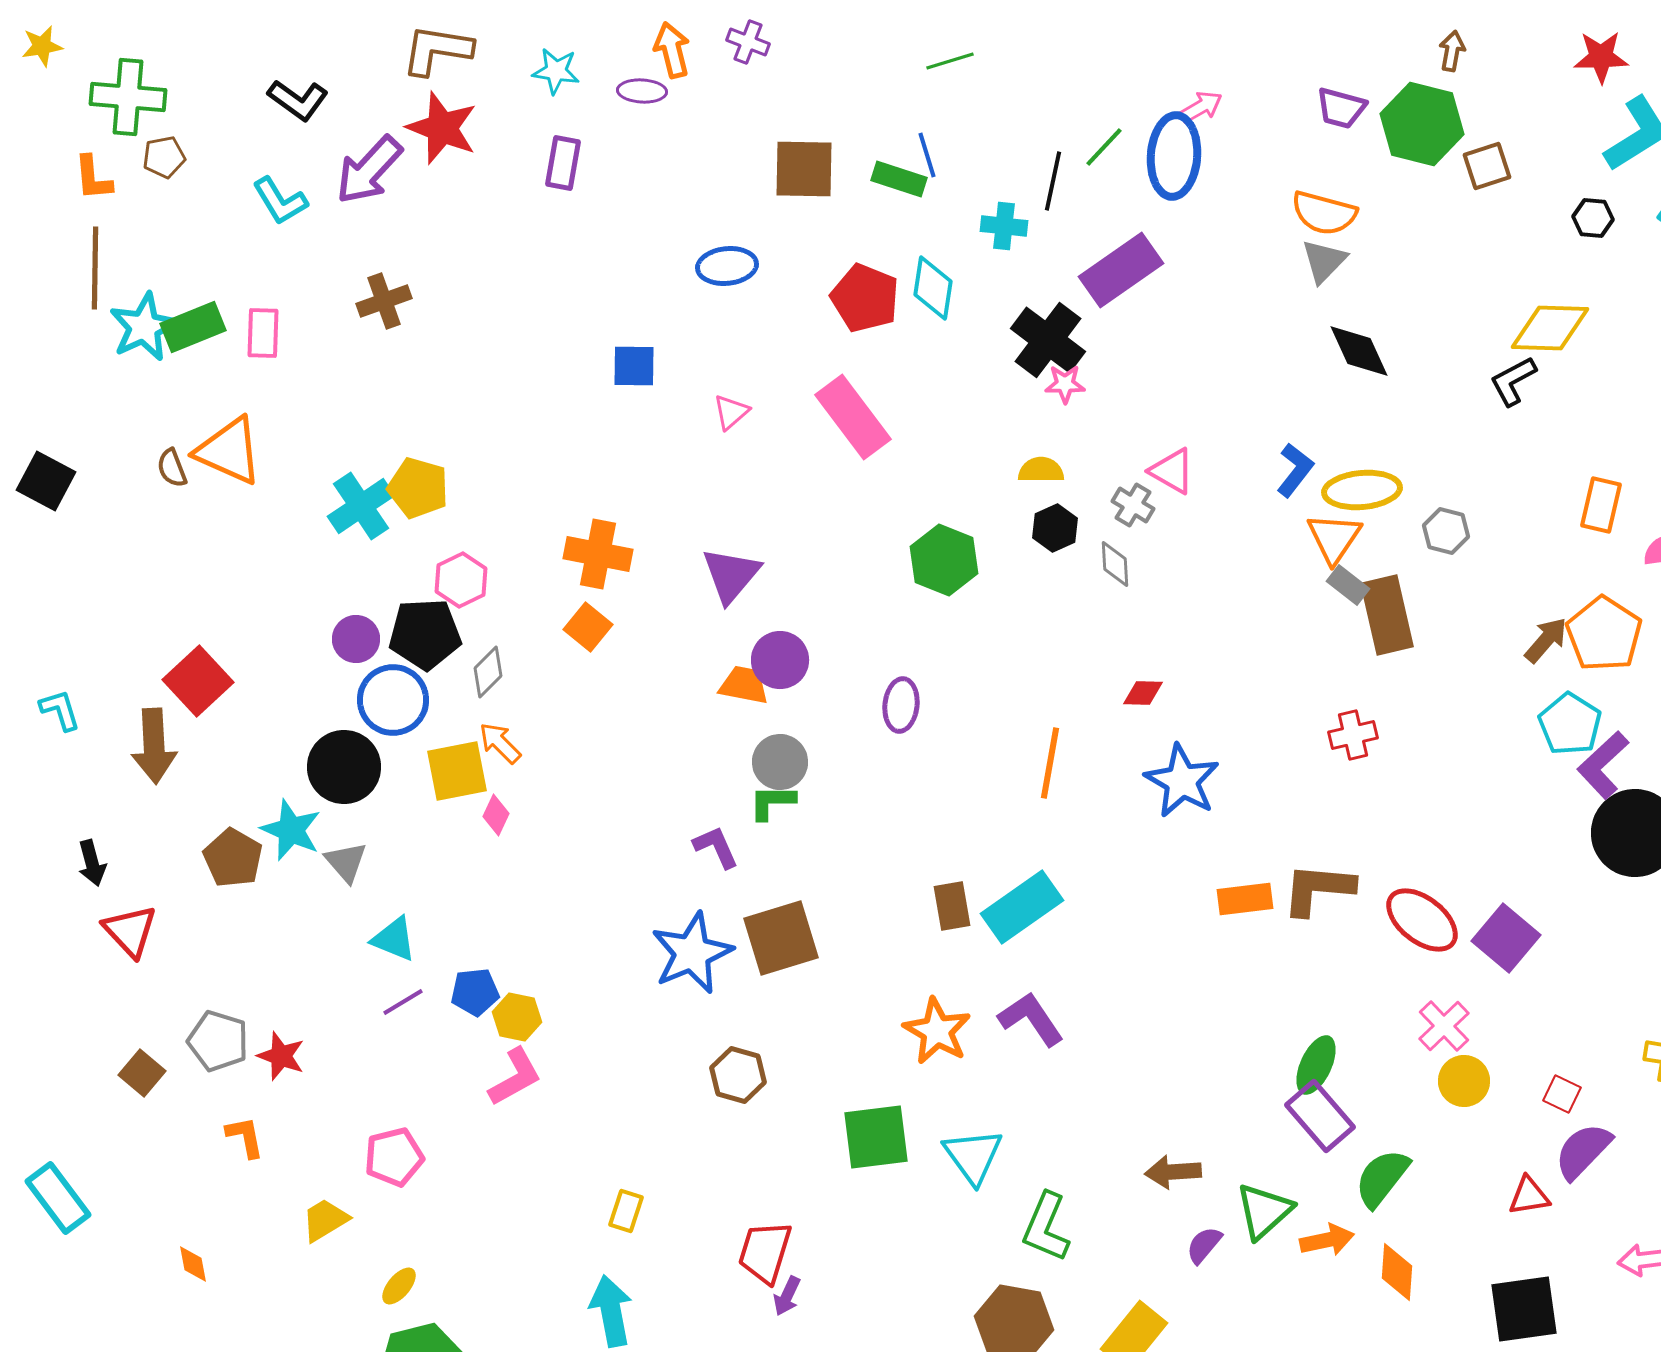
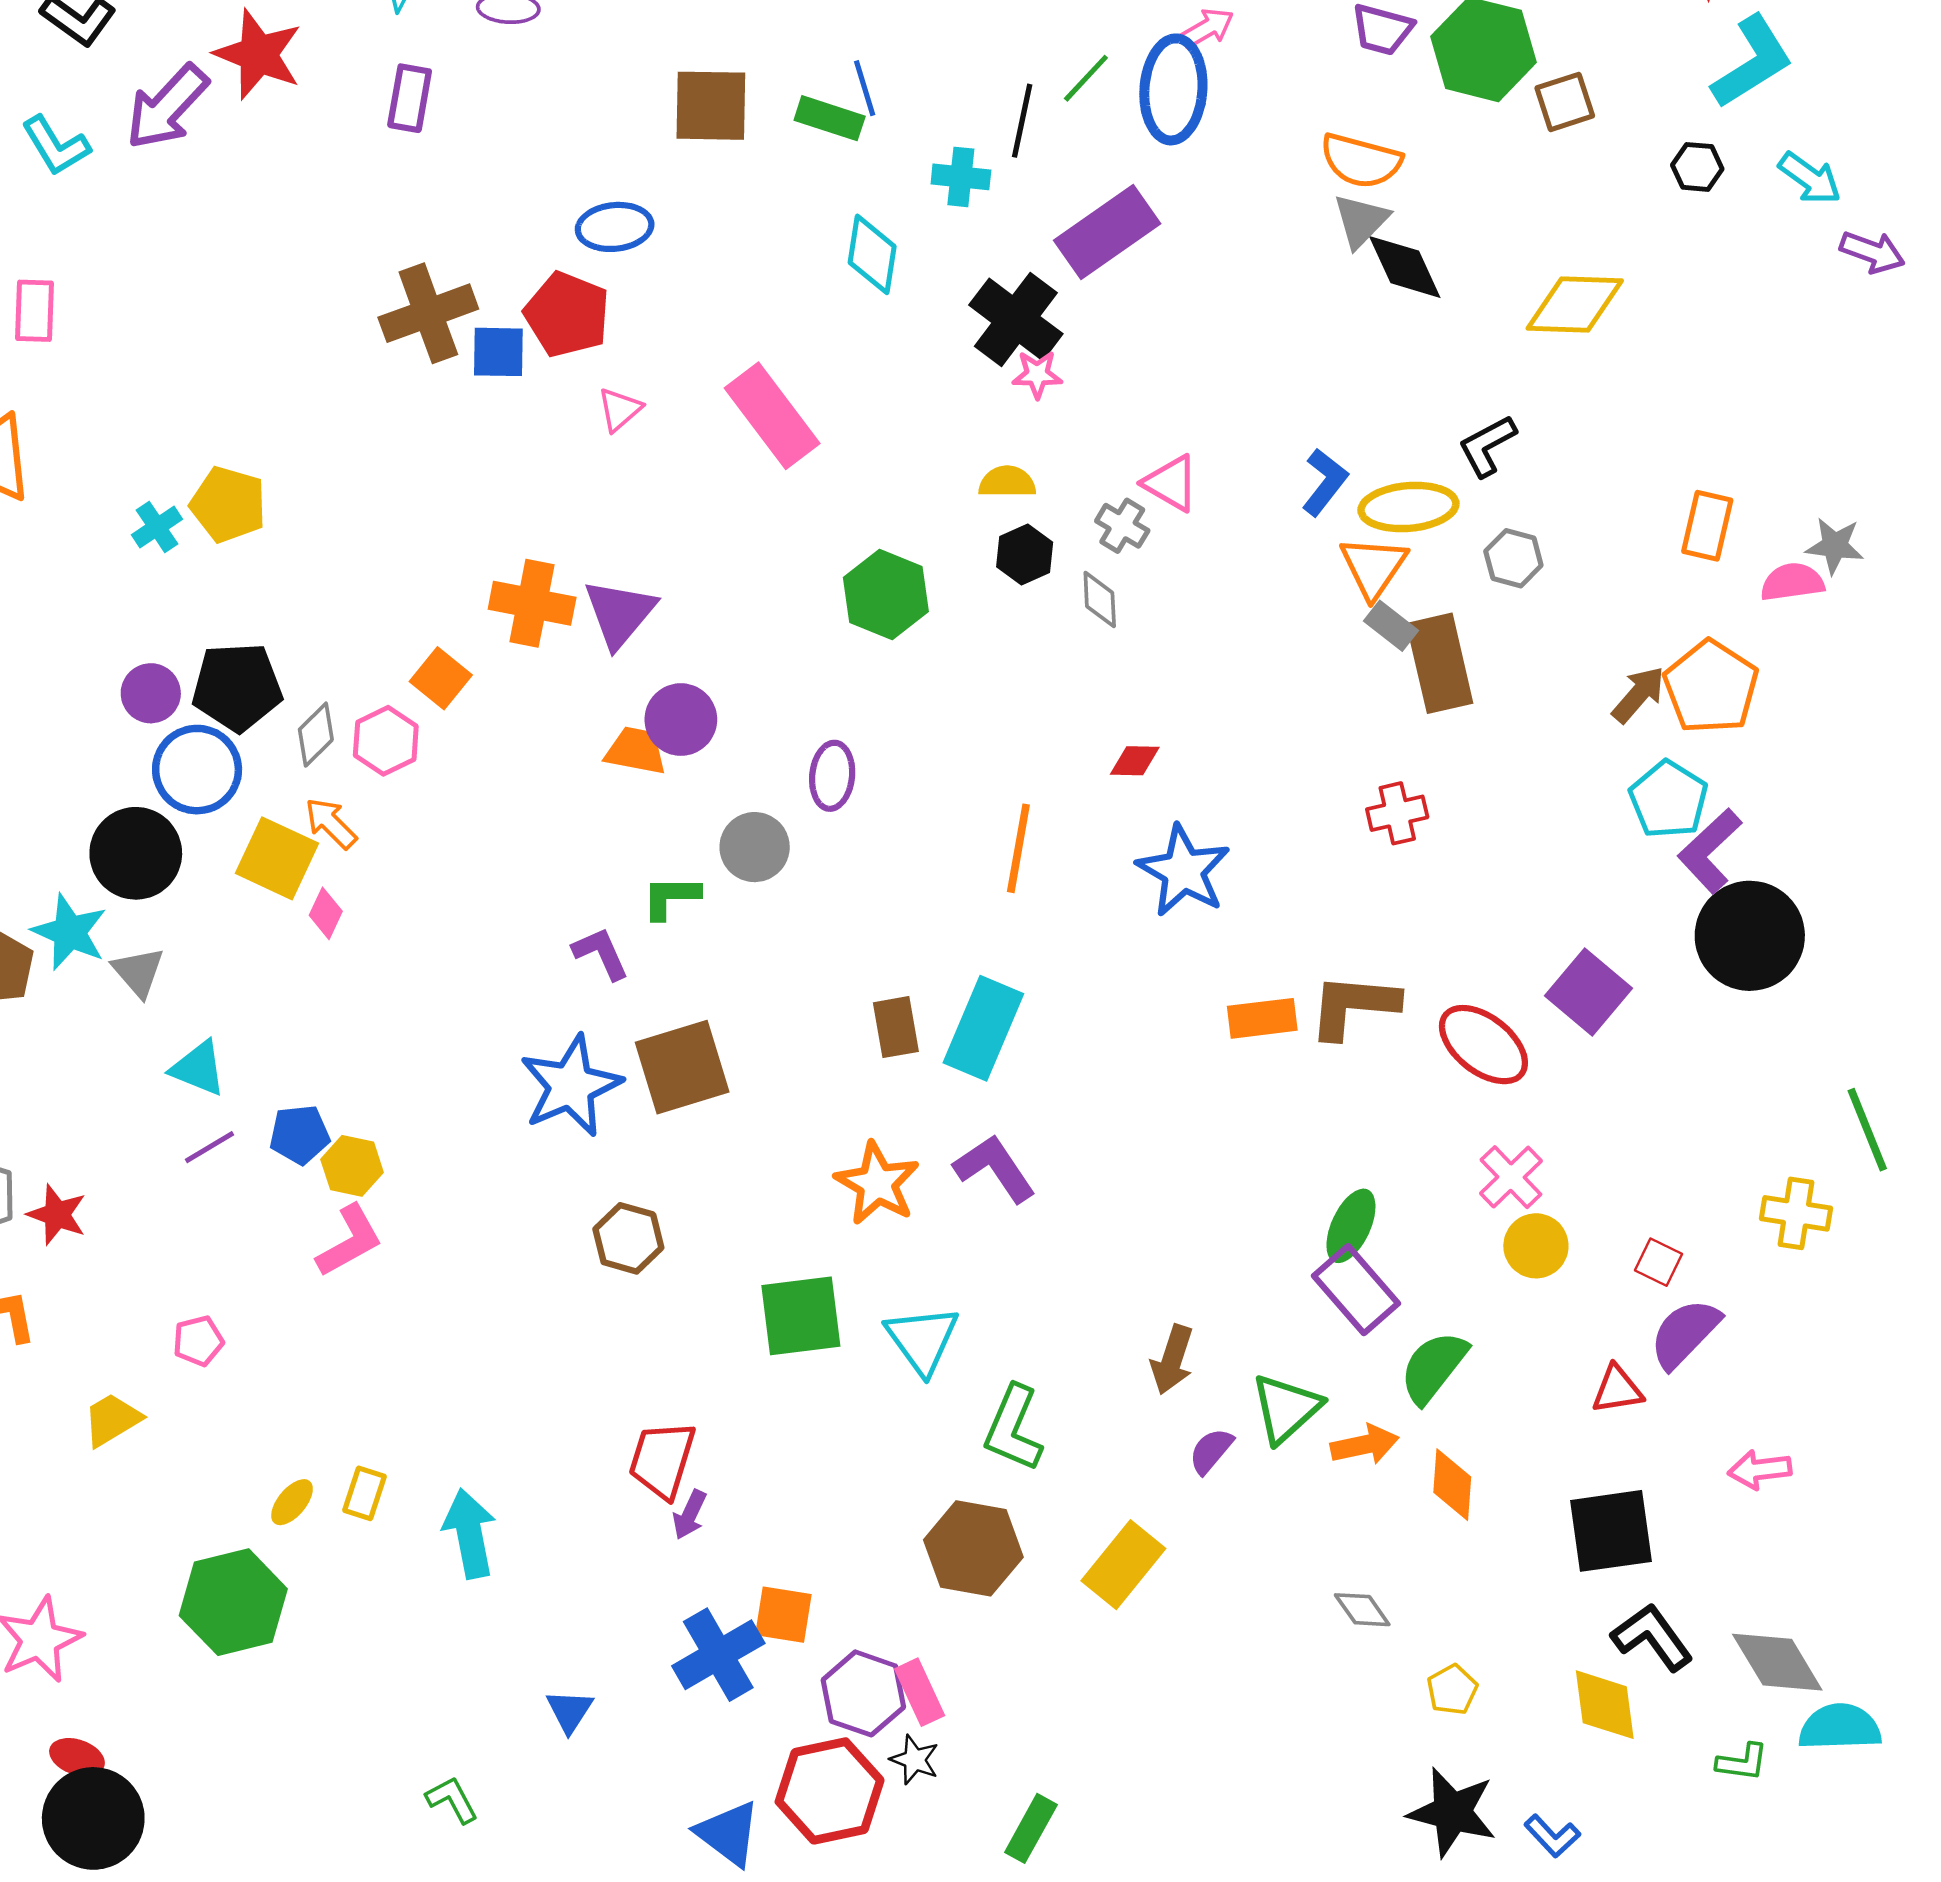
red pentagon: (865, 298) -> (567, 314), moved
brown cross: (384, 301) -> (428, 313), moved, size x1.4
yellow diamond: (1550, 328) -> (1575, 304), moved
black diamond: (1359, 351) -> (1405, 267), moved
black L-shape: (1513, 381) -> (1487, 446), moved
cyan cross: (361, 506) -> (157, 527), size x0.6
orange cross: (598, 554) -> (532, 603), moved
pink hexagon: (461, 580) -> (386, 741), moved
gray circle: (780, 762) -> (755, 847), moved
yellow square: (457, 771) -> (277, 858), turned 36
cyan rectangle: (1022, 907) -> (983, 1028), turned -32
purple square: (1506, 938) -> (1588, 992), moved
pink pentagon: (394, 1157) -> (198, 1341), size x0.7
brown arrow: (1173, 1172) -> (1172, 1360), turned -68
yellow rectangle: (626, 1211) -> (365, 1493), moved
yellow ellipse: (399, 1286) -> (292, 1502), moved

